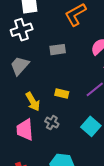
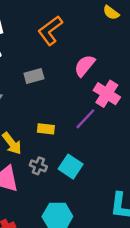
cyan square: (91, 126) -> (71, 167), moved

